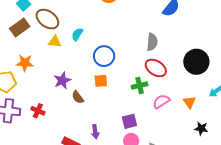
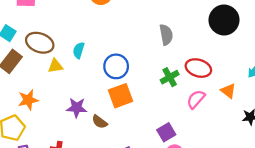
black circle: (196, 62) -> (224, 20), moved
red ellipse: (156, 68) -> (198, 68), moved
purple star: (62, 80) -> (77, 108), turned -30
orange square: (101, 81) -> (121, 96), size x1.5
green cross: (140, 86) -> (170, 77), moved

